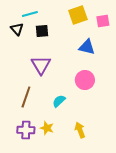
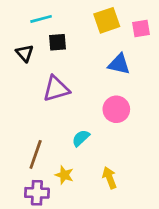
black triangle: (17, 29) -> (25, 53), moved
purple triangle: (41, 65) -> (56, 89), turned 45
brown line: (26, 97) -> (36, 154), moved
purple cross: (26, 130) -> (37, 193), moved

